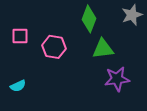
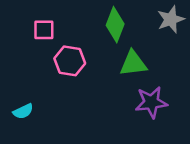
pink square: (20, 36) -> (44, 30), moved

